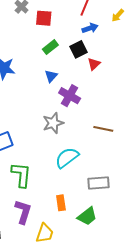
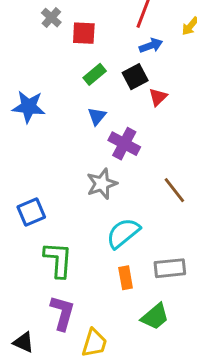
brown line: (103, 129) -> (174, 190), turned 42
orange rectangle: (61, 203) -> (126, 278), moved

